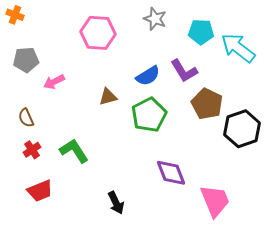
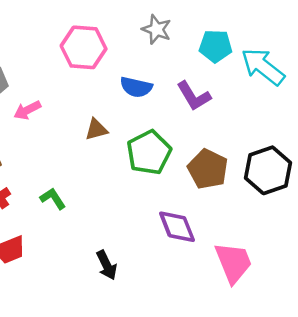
blue semicircle: (148, 76) -> (136, 87), moved, turned 45
brown pentagon: (207, 104) -> (208, 169), moved
green L-shape: (74, 151) -> (53, 199), size x0.7

